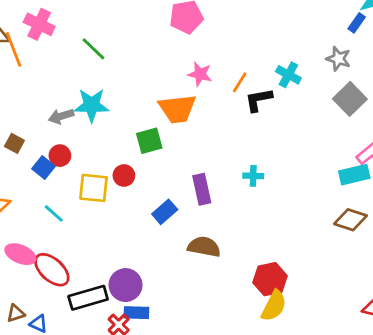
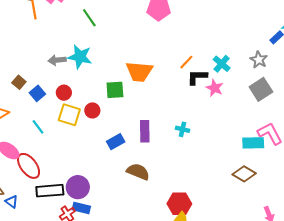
pink star: (200, 74) -> (215, 88), moved
brown square: (14, 143) -> (19, 82), moved
red circle: (60, 156) -> (64, 93), moved

